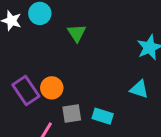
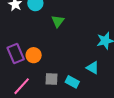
gray square: (72, 113) -> (51, 79), moved
cyan rectangle: (103, 116) -> (72, 82), moved

